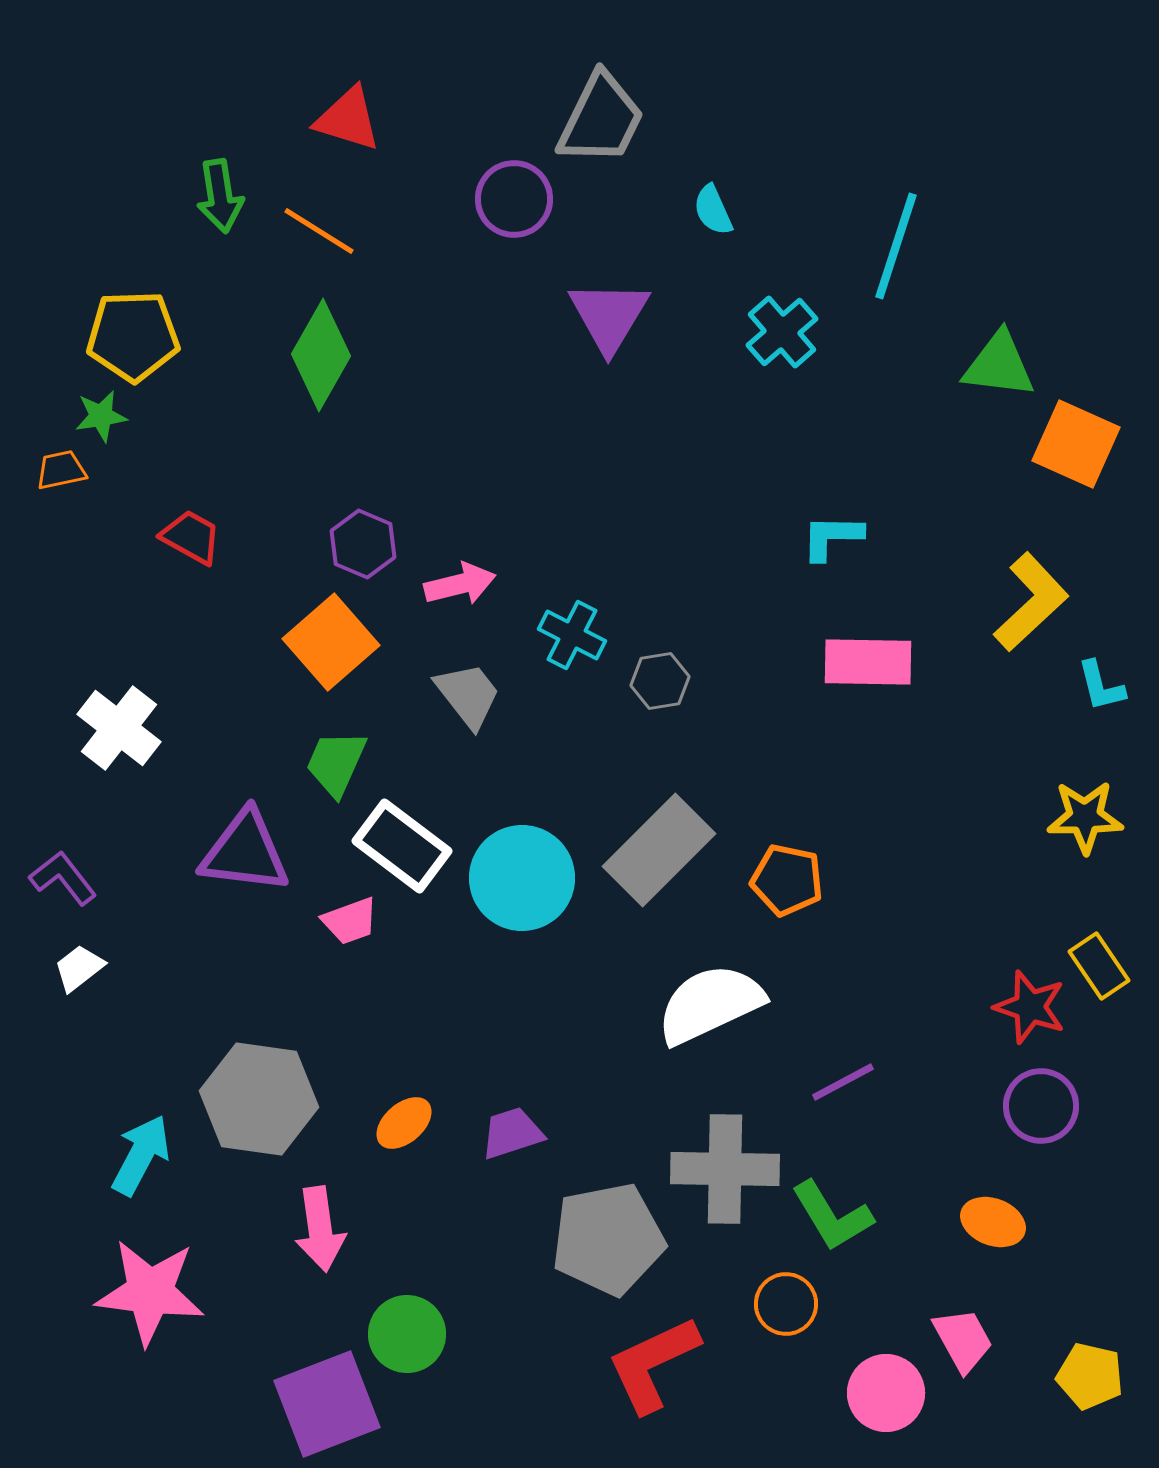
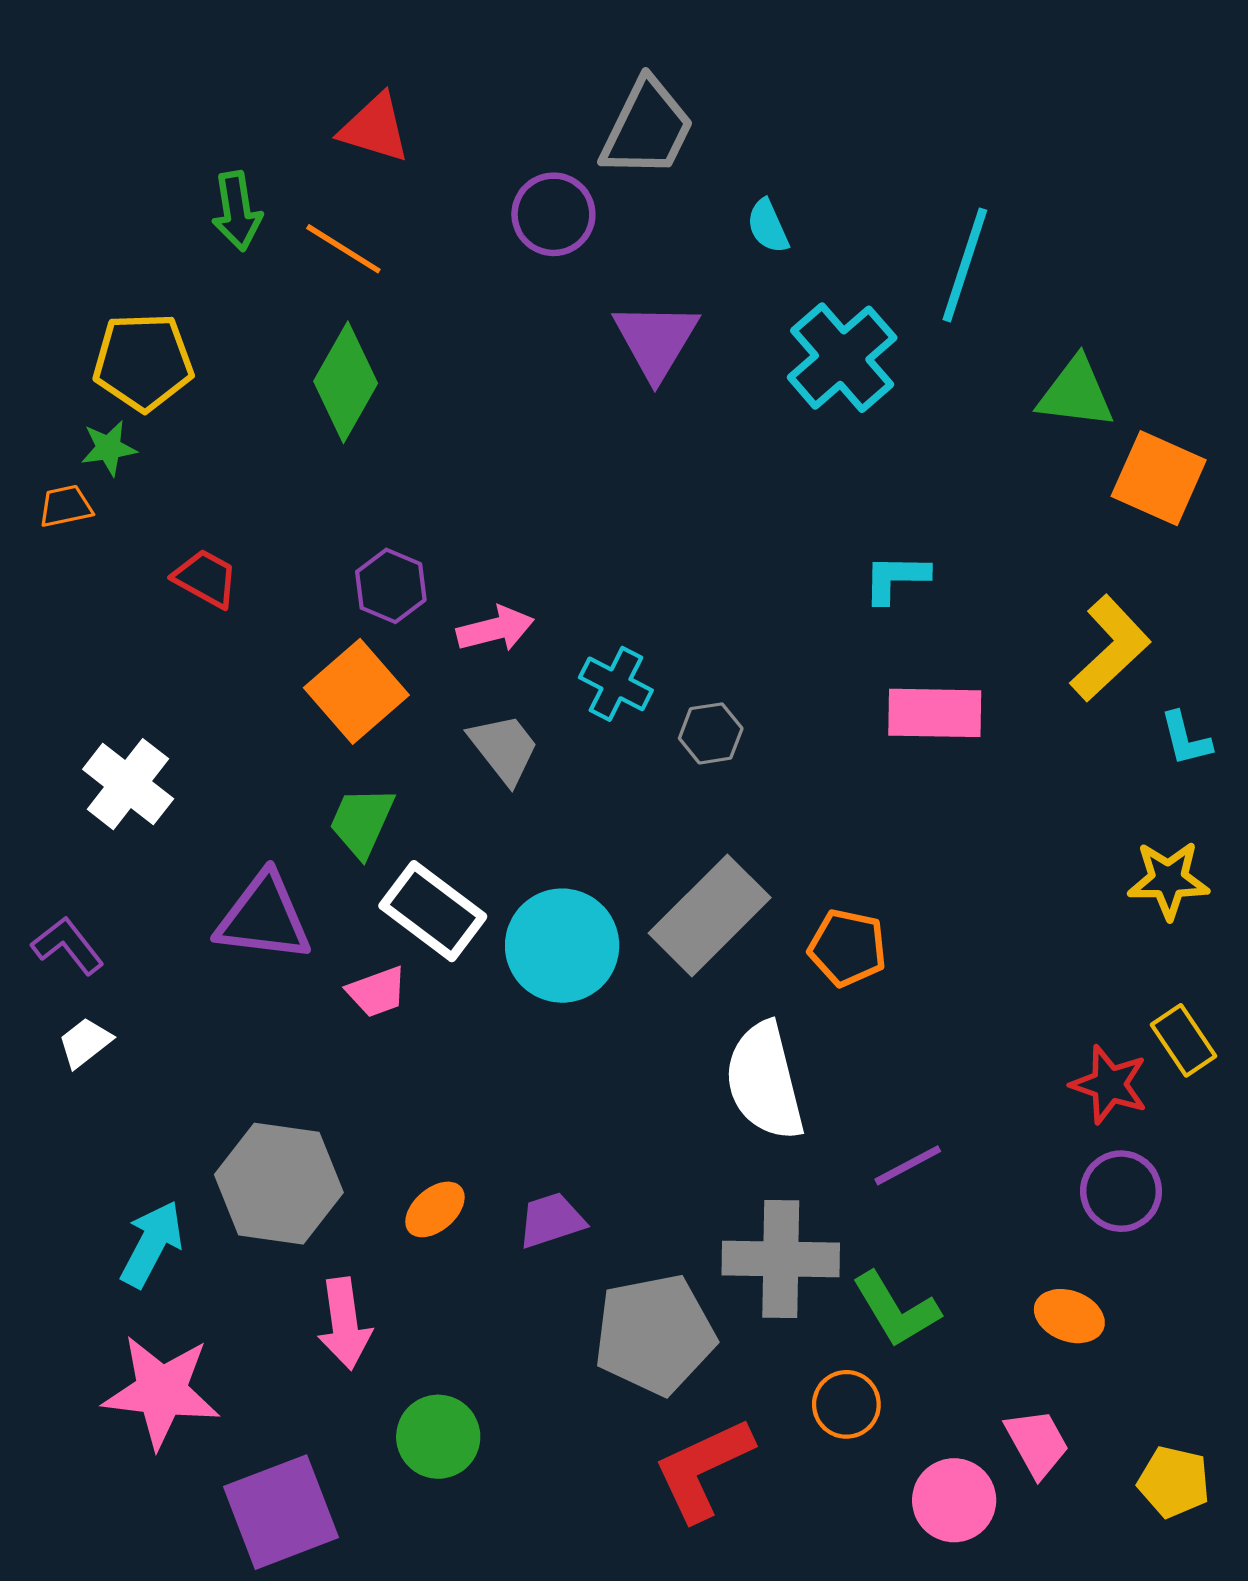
cyan cross: (782, 332) -> (842, 358), size x1.4
white semicircle: (710, 1004) -> (765, 1081), turned -79
purple square: (327, 1404) -> (281, 1512), moved

